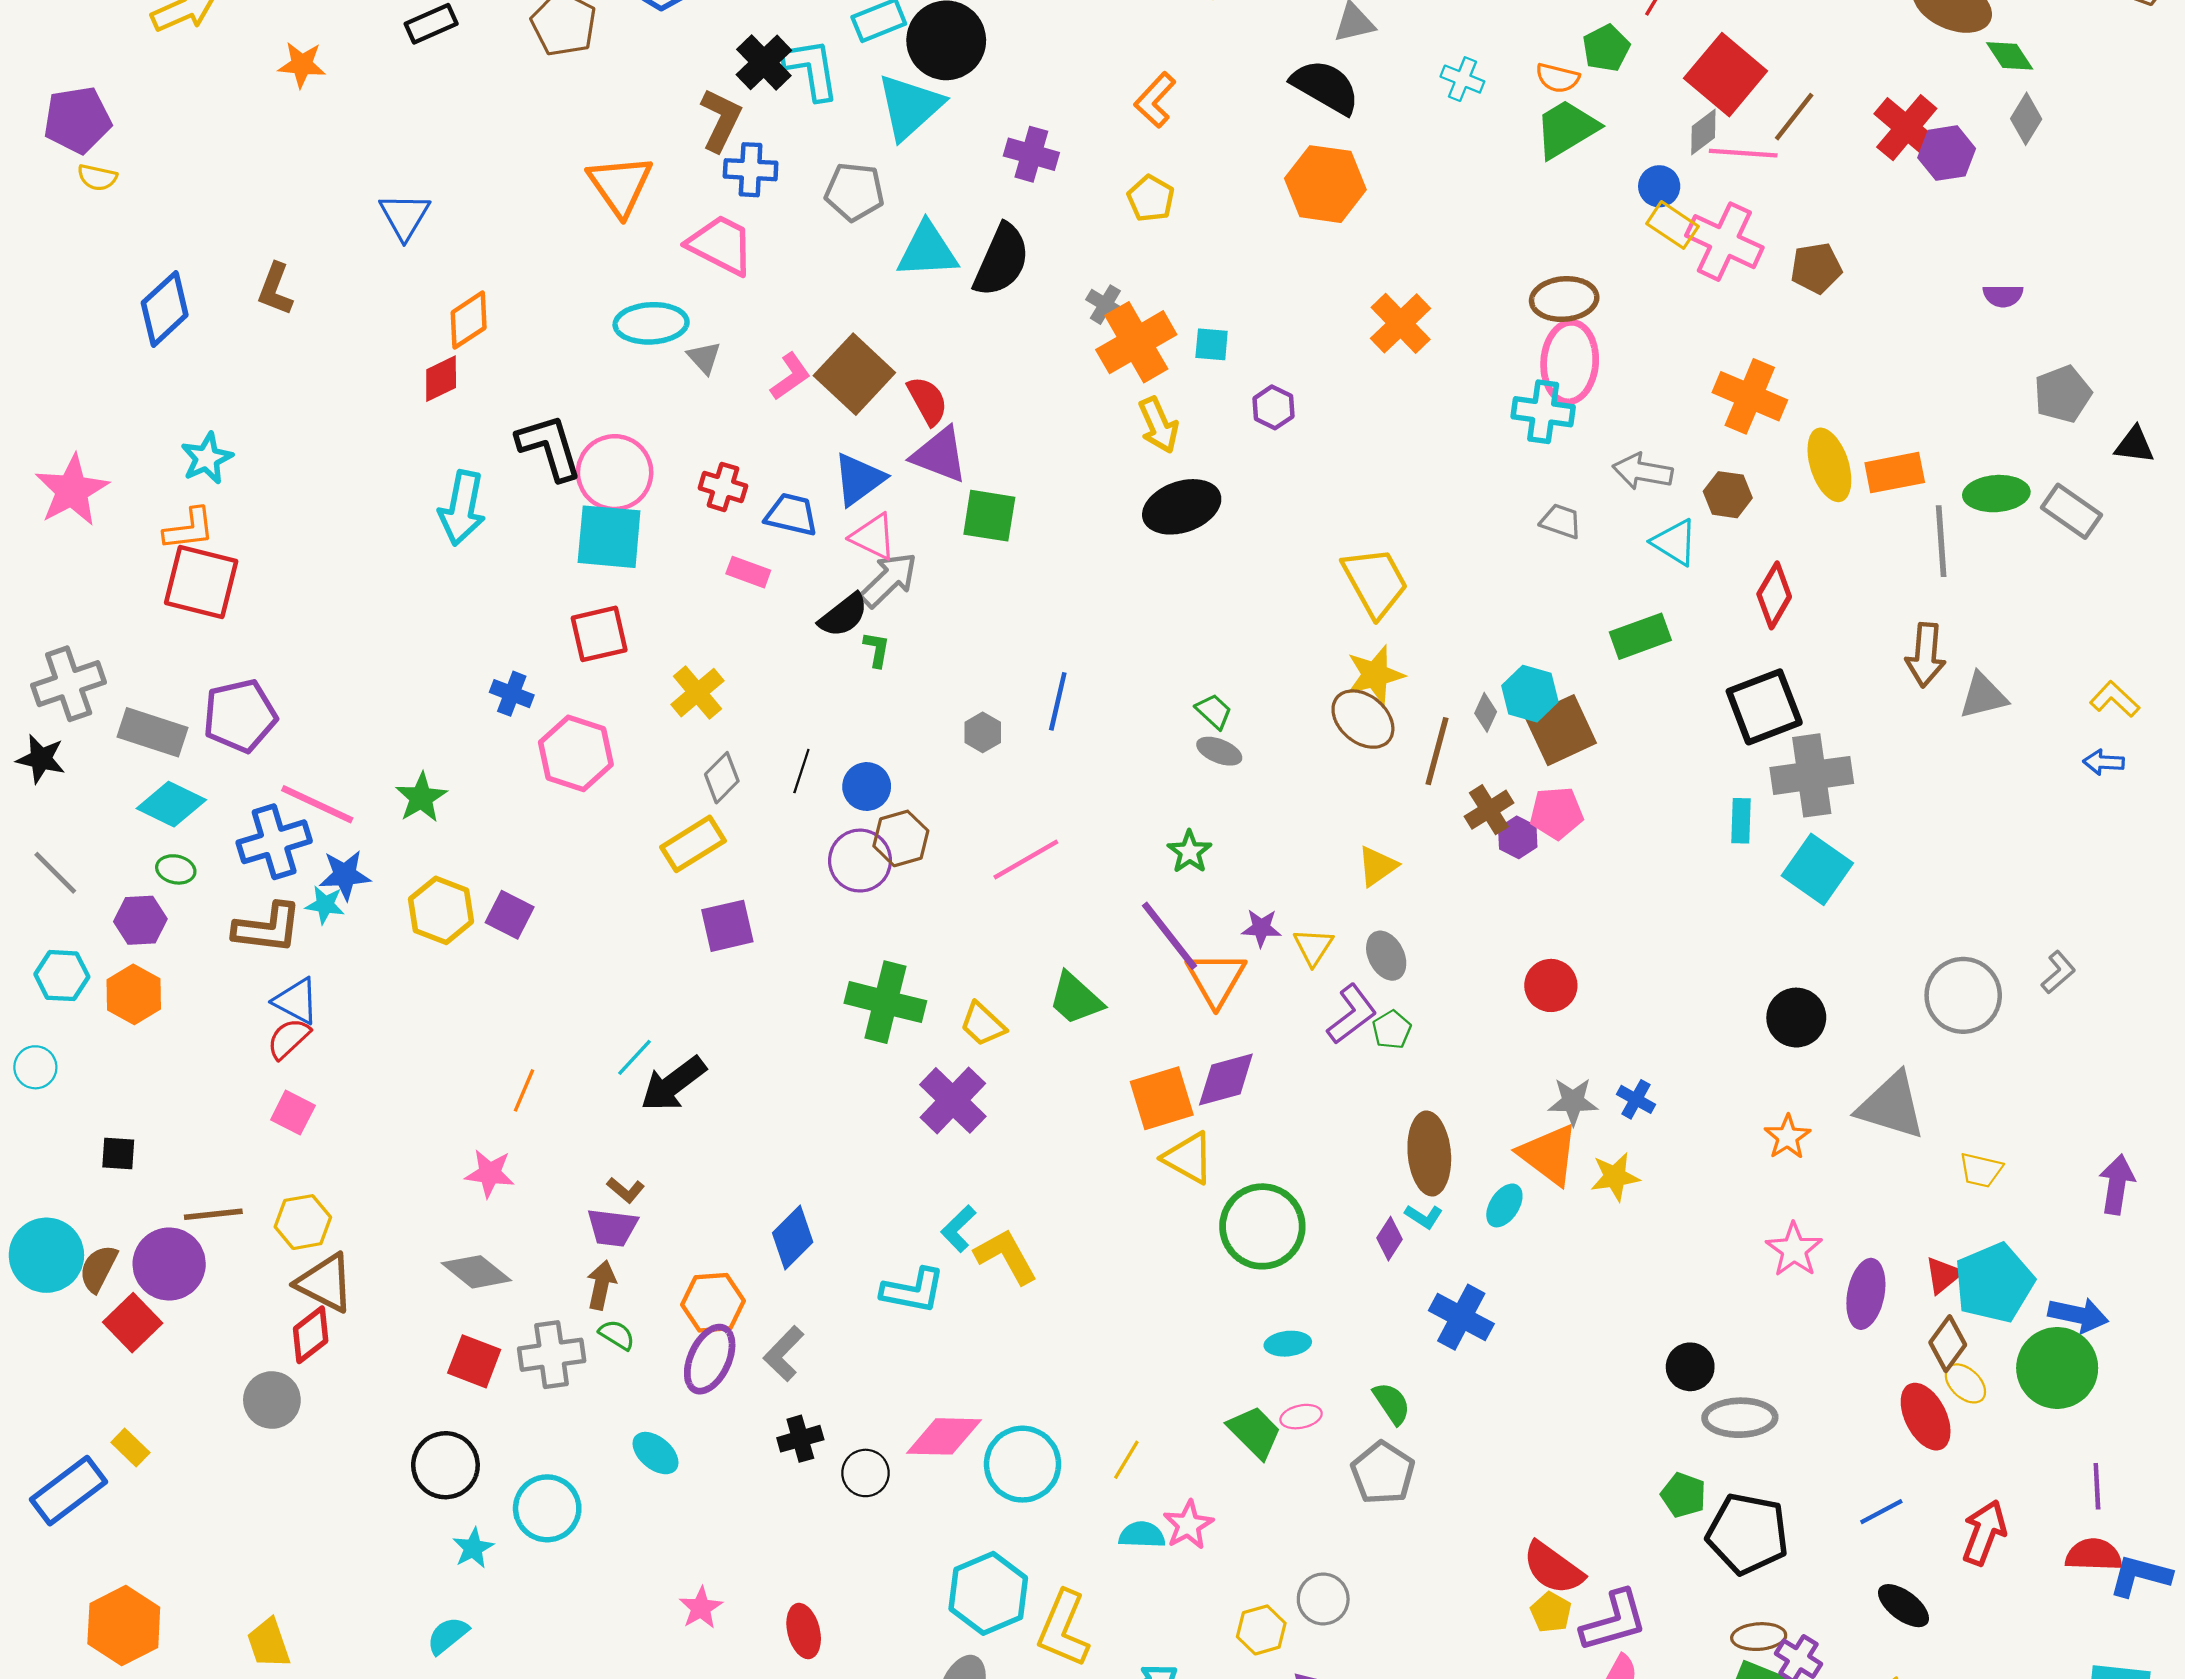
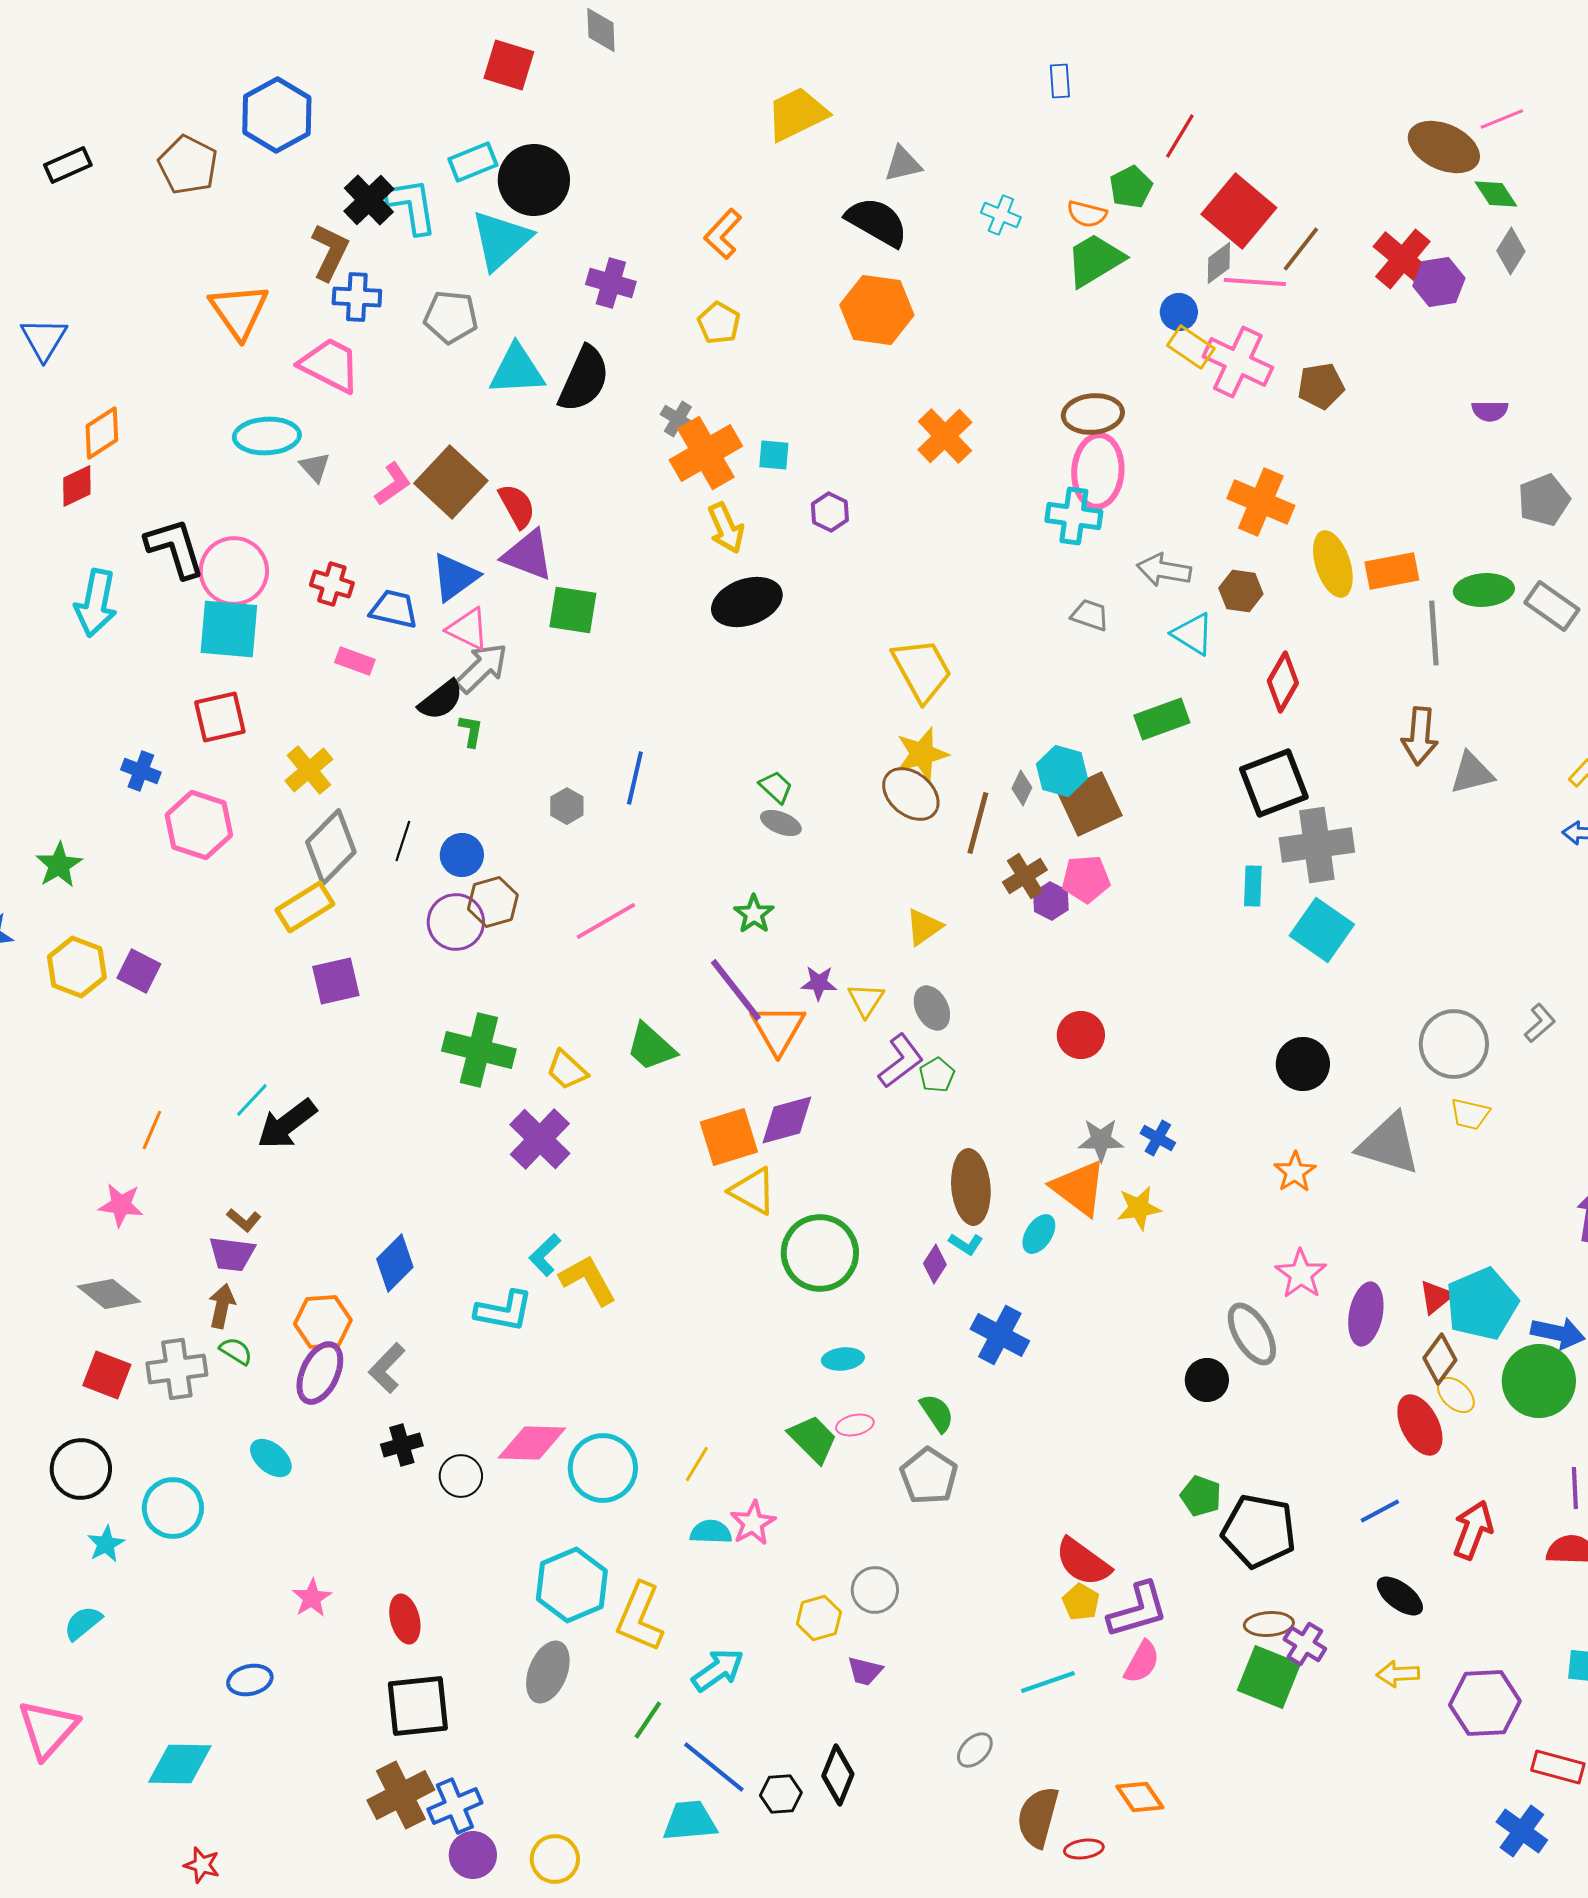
gray diamond: (722, 778) -> (331, 847), size x1.6
yellow trapezoid: (1981, 1170) -> (1470, 1114), moved
gray ellipse: (1740, 1418) -> (1252, 1334), moved, turned 60

